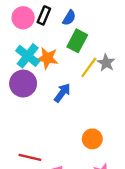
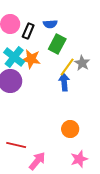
black rectangle: (44, 15) -> (28, 31), moved
blue semicircle: (69, 18) -> (50, 24), turned 56
blue arrow: (62, 93) -> (64, 82), moved, turned -42

